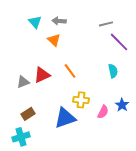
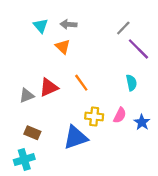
gray line: (106, 24) -> (123, 28), turned -32
pink semicircle: (103, 112) -> (120, 115), moved
brown rectangle: (28, 114) -> (32, 133), turned 56

